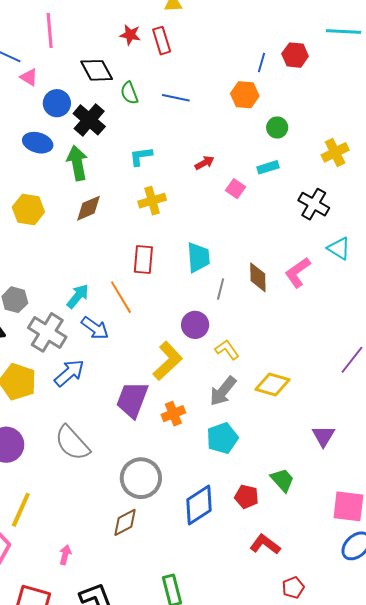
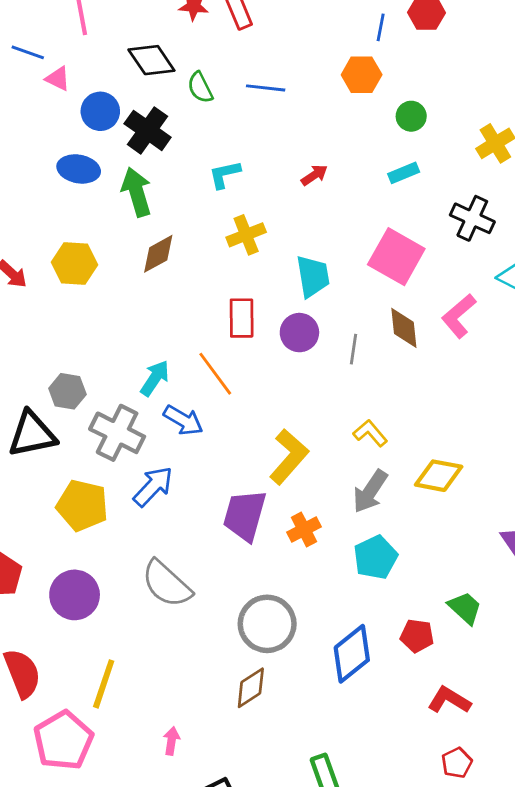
pink square: (235, 189) -> (396, 257), moved, size x2.0
cyan trapezoid: (198, 257) -> (313, 276), moved
purple circle: (195, 325) -> (299, 333), moved
red pentagon: (293, 588) -> (457, 763), moved

